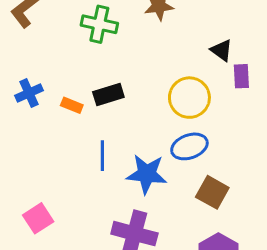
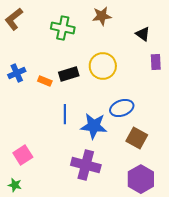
black triangle: (222, 50) -> (143, 34), moved
yellow circle: (189, 98) -> (103, 66), moved

